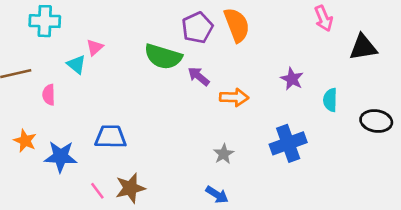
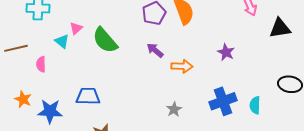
green semicircle: (163, 57) -> (105, 40), moved, turned 32
cyan semicircle: (330, 100) -> (255, 105), moved

